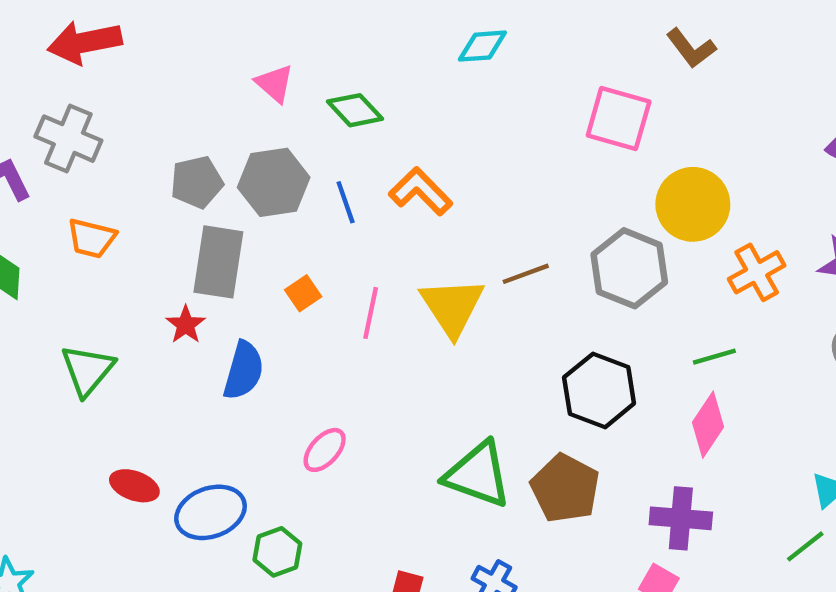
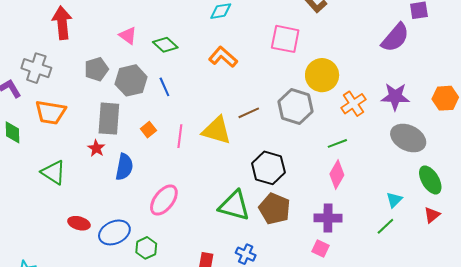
red arrow: (85, 42) -> (62, 23), moved, turned 100
gray pentagon: (197, 182) -> (96, 69), moved
orange L-shape: (421, 191) -> (223, 57), moved
orange trapezoid: (92, 238) -> (51, 112), size x1.4
yellow triangle: (452, 307) -> (217, 130), turned -36
green triangle: (87, 370) -> (53, 172), turned -32
black hexagon: (599, 390) -> (268, 168), moved
pink ellipse: (325, 450) -> (164, 200), size x1.5

